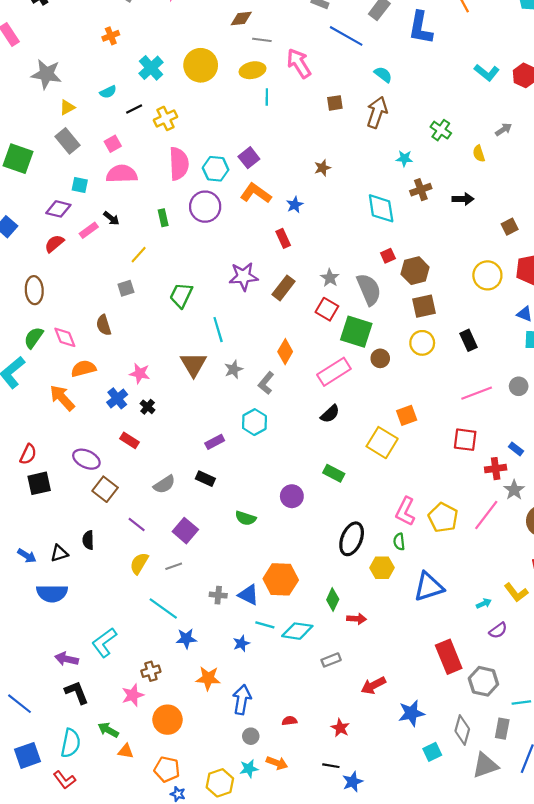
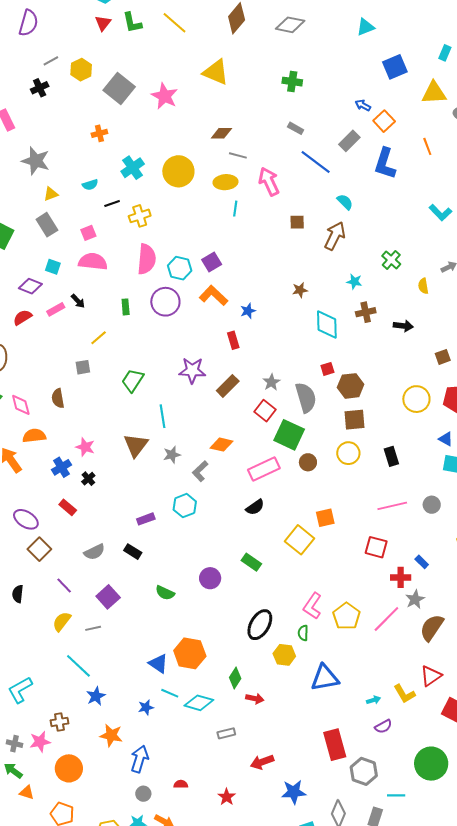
brown star: (322, 168) -> (300, 290), moved
orange diamond: (285, 352) -> (221, 445), turned 65
gray cross: (218, 595) -> (14, 744), moved
blue star: (186, 639) -> (96, 696), turned -30

